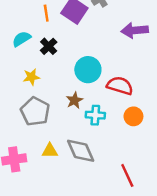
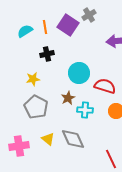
cyan semicircle: (22, 39) -> (25, 31), moved
black cross: (49, 46) -> (47, 54), turned 32
yellow triangle: (50, 151) -> (48, 139), turned 40

